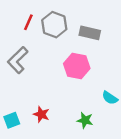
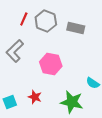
pink hexagon: (77, 66) -> (51, 64), moved
green star: (85, 120) -> (72, 102), size x1.6

